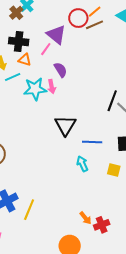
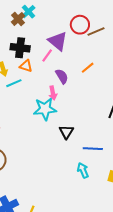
orange line: (95, 12) -> (88, 68), moved
cyan star: (35, 89) -> (45, 109), moved
black triangle: (65, 125) -> (66, 132), size x0.7

